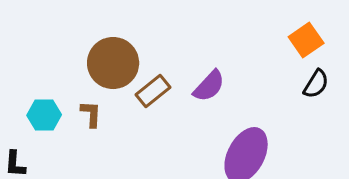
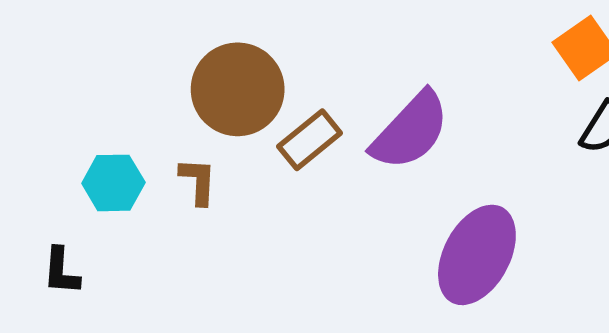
purple semicircle: (209, 86) -> (410, 131), size x1.4

